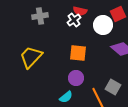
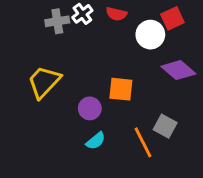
white cross: (74, 20) -> (82, 14), moved
orange square: (78, 53) -> (121, 89), moved
purple circle: (76, 78) -> (90, 108), moved

